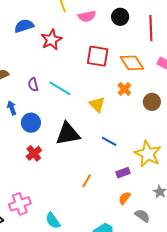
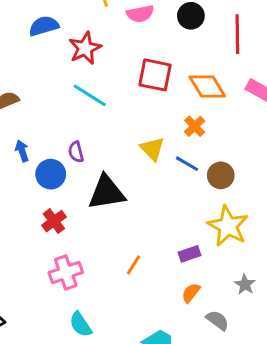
purple semicircle: (33, 85) -> (76, 152), moved
cyan line: (60, 88) -> (90, 95), moved
brown circle: (152, 102) -> (221, 175), moved
blue line: (109, 141) -> (187, 164), moved
pink cross: (20, 204) -> (66, 273), moved

